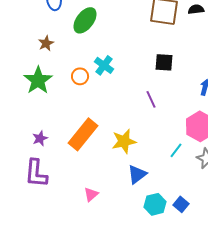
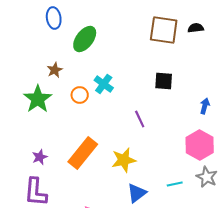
brown star: (46, 43) -> (55, 70), moved
purple line: (151, 99) -> (140, 119), moved
cyan line: (176, 150) -> (175, 184), moved, turned 42

